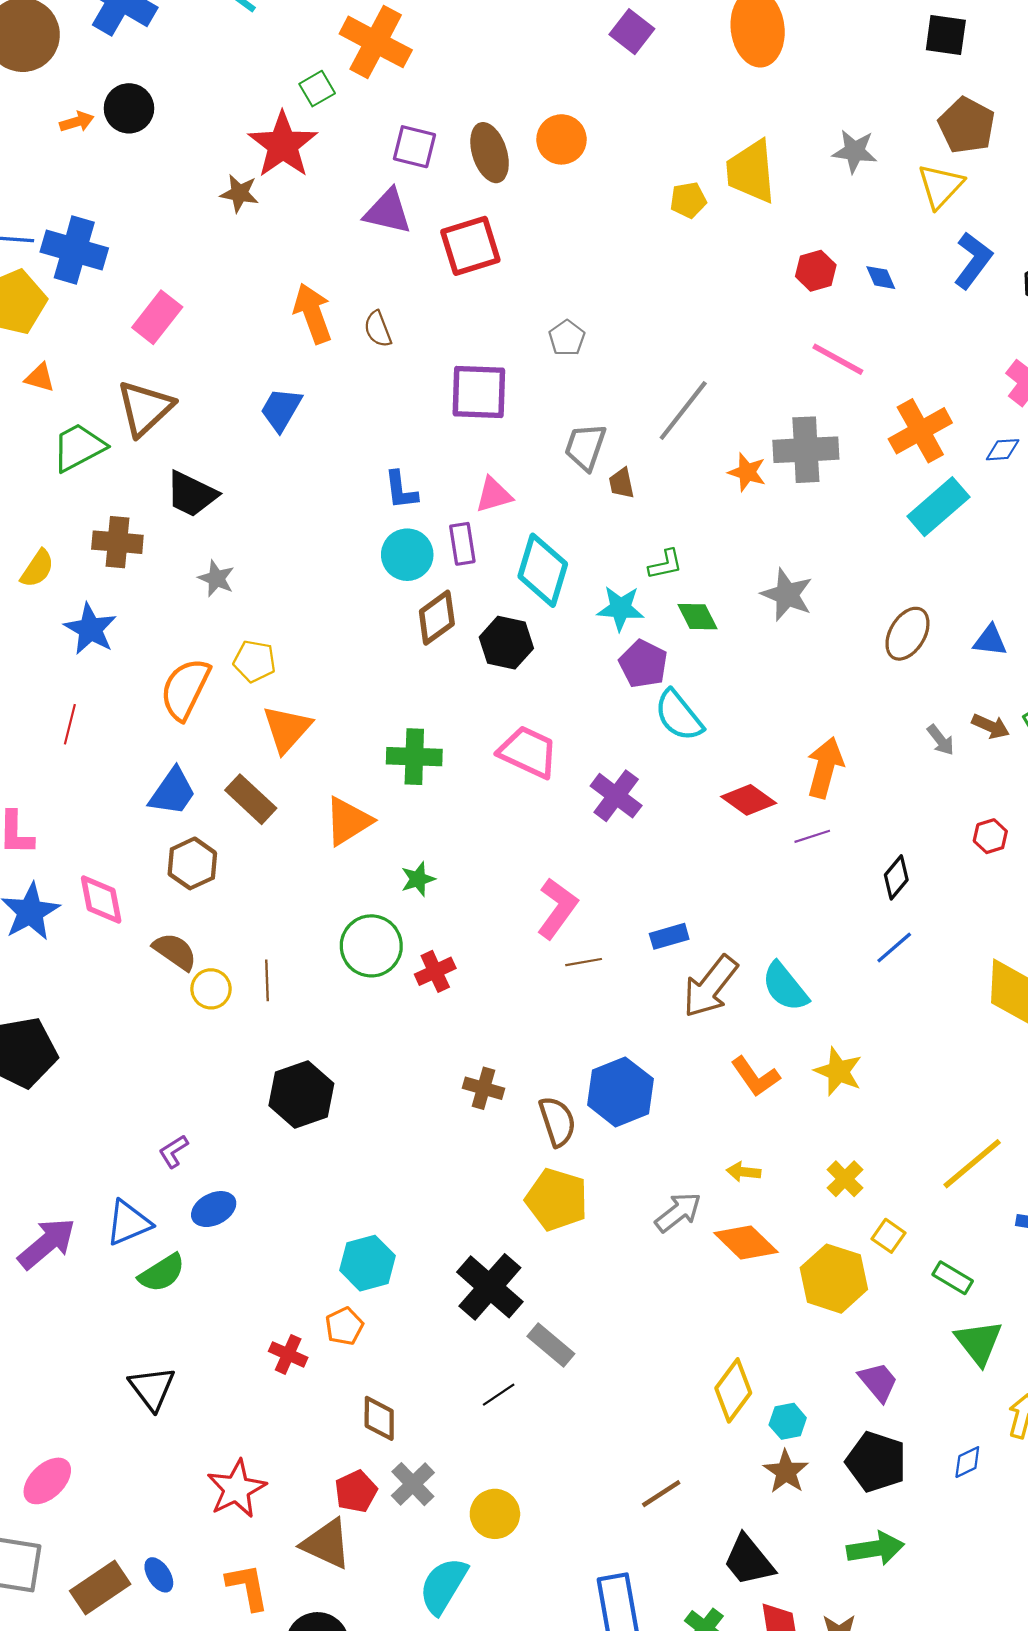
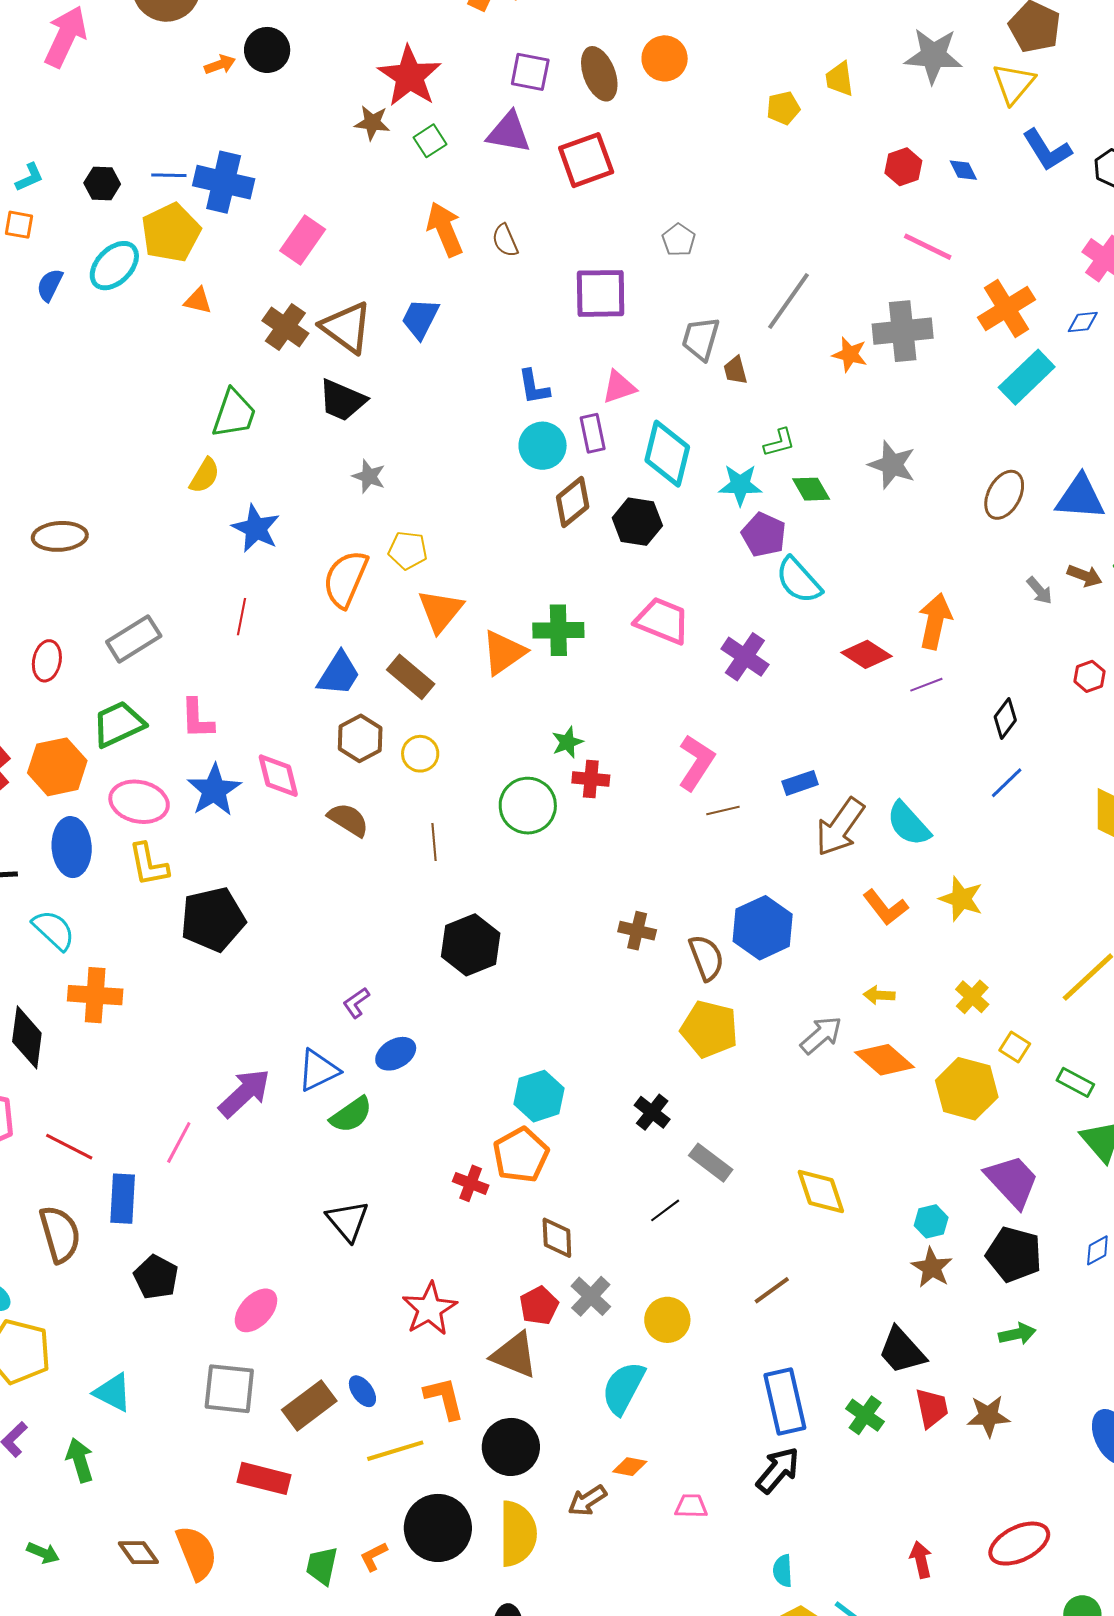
green square: (317, 89) -> (430, 141), moved
gray star: (855, 151) -> (933, 56), size x1.4
yellow trapezoid: (751, 172) -> (840, 79), size x0.6
blue L-shape: (973, 260) -> (1047, 150), turned 114
brown triangle: (145, 408) -> (346, 327), moved, turned -38
green trapezoid: (79, 447) -> (234, 414), moved, turned 140
brown cross: (117, 542) -> (285, 327), moved, turned 33
blue triangle: (990, 641) -> (1080, 497), size x1.6
orange triangle: (348, 821) -> (504, 652), moved
red cross: (435, 971) -> (591, 779), moved, turned 33
yellow circle: (211, 989) -> (420, 754), moved
black cross: (490, 1287) -> (652, 1112), size x0.6
orange pentagon: (344, 1326) -> (521, 1155), size x1.6
purple trapezoid: (878, 1382) -> (1012, 1181), size x1.5
yellow diamond: (733, 1390) -> (821, 1192), moved, turned -52
brown line: (661, 1494) -> (772, 1290), moved
green arrow: (875, 1549) -> (1017, 1334), size x0.7

